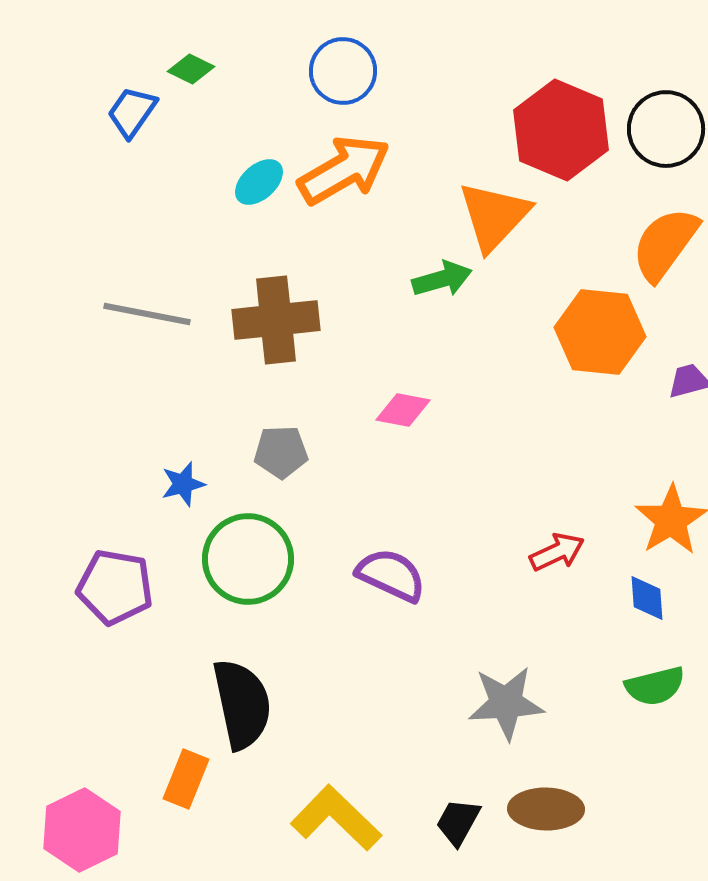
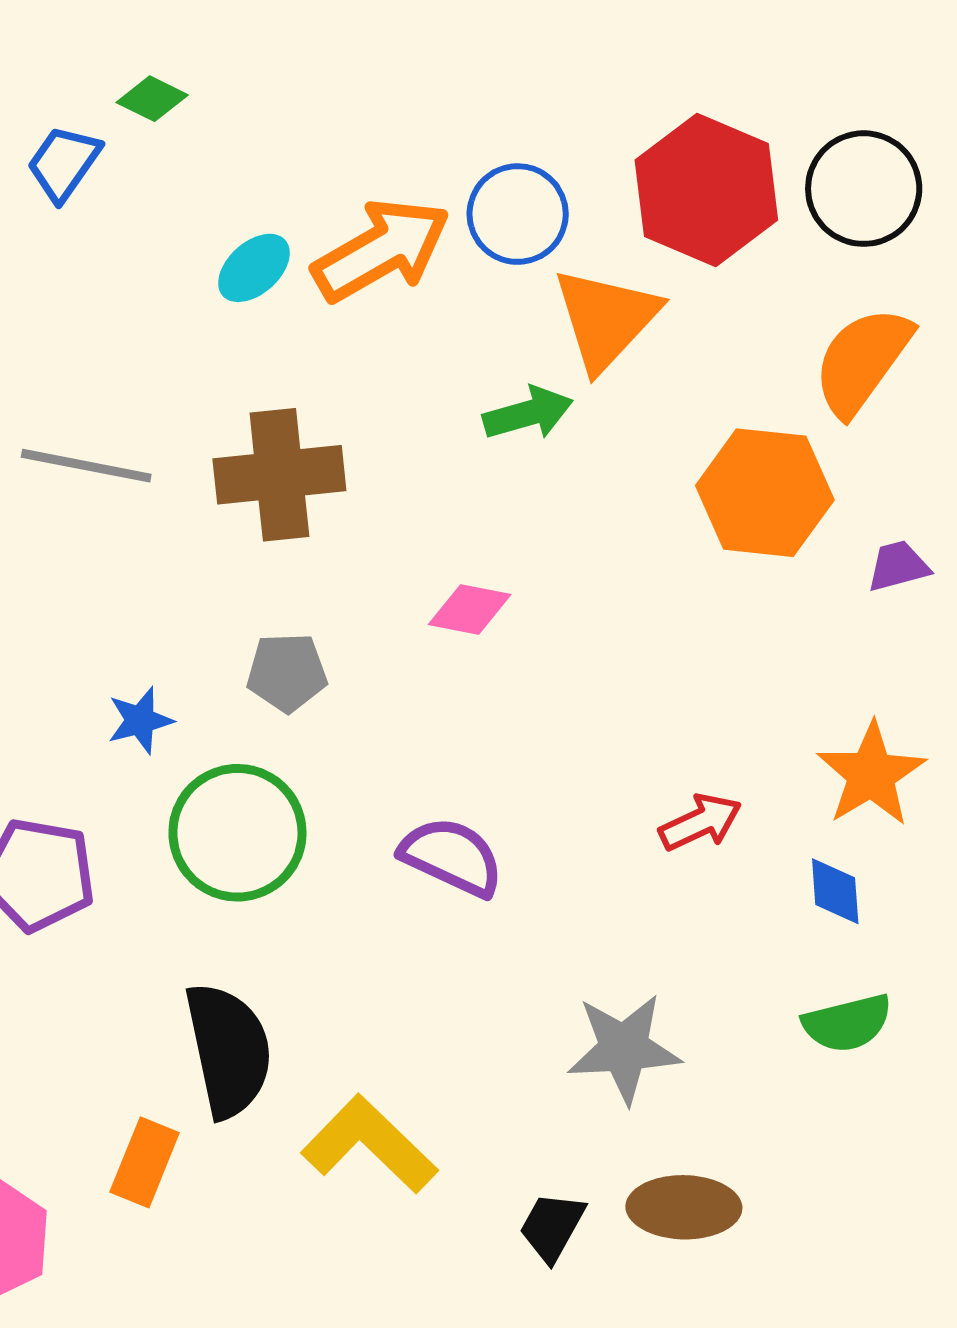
blue circle: (343, 71) -> (518, 214), moved
yellow L-shape: (336, 818) -> (369, 1144), moved

